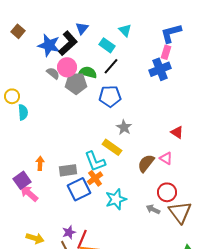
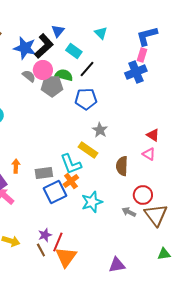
cyan rectangle: (107, 45) -> (74, 51), moved
pink triangle: (166, 158) -> (149, 154), moved
brown semicircle: (146, 163) -> (122, 166), turned -36

